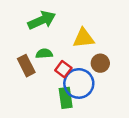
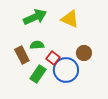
yellow triangle: (84, 38) -> (70, 19), moved, turned 30
green rectangle: (66, 98) -> (38, 74), moved, turned 42

